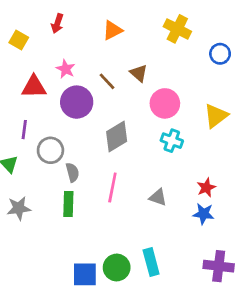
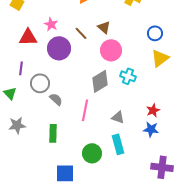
blue circle: (220, 54) -> (155, 33), moved
pink circle: (165, 103) -> (111, 50), moved
gray diamond: (117, 137) -> (100, 81), moved
gray semicircle: (73, 172) -> (56, 99), turned -32
green rectangle: (68, 204) -> (53, 133), moved
cyan rectangle: (151, 262) -> (118, 144), moved
green circle: (117, 268) -> (92, 153), moved

